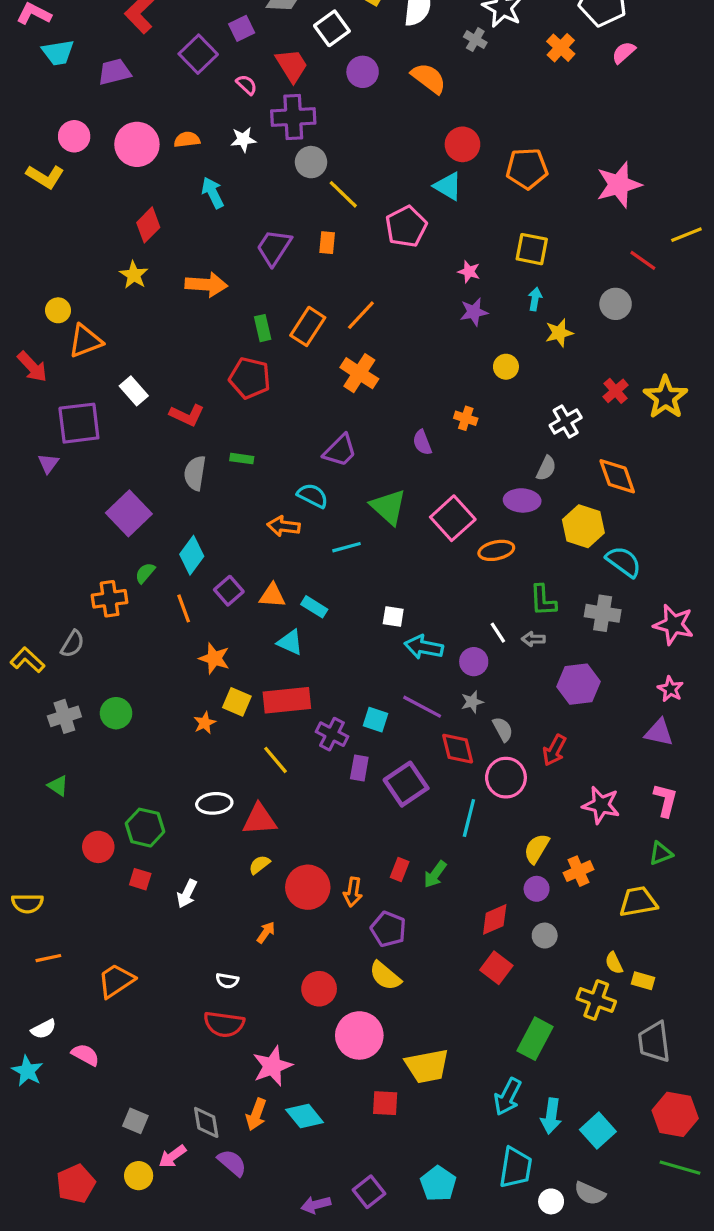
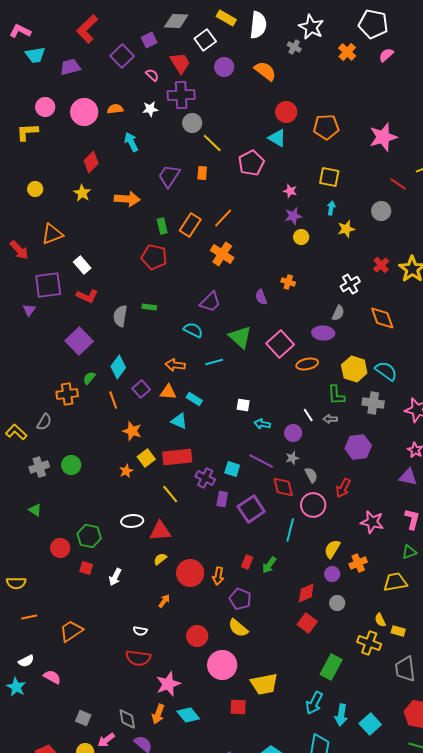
yellow L-shape: (45, 177) -> (27, 132), turned 145
yellow circle: (58, 310) -> (35, 189), moved
yellow circle: (506, 367) -> (301, 237), moved
red L-shape: (187, 415) -> (87, 296), moved
orange arrow: (284, 526) -> (175, 365), moved
yellow hexagon: (583, 526) -> (354, 369), moved
cyan arrow: (424, 647) -> (262, 424), size x0.7
yellow square: (237, 702) -> (146, 458), turned 30

